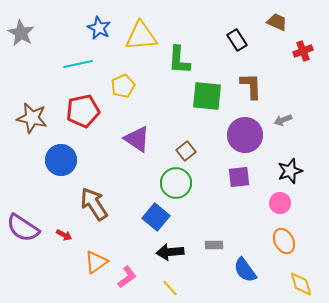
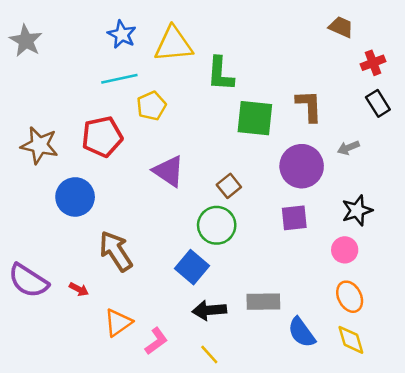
black rectangle: (237, 40) -> (378, 103), moved
cyan line: (78, 64) -> (119, 79), moved
gray rectangle: (214, 245) -> (263, 302), size x1.5
yellow diamond: (301, 284) -> (351, 340), moved

